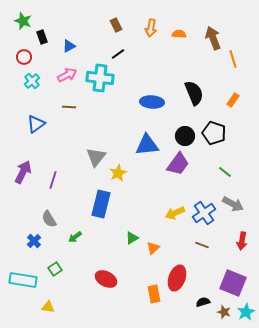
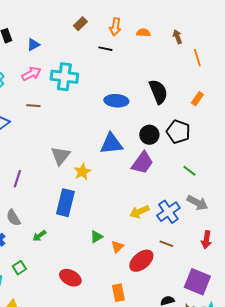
brown rectangle: (116, 25) -> (80, 24), turned 72
brown arrow: (213, 38) -> (177, 37), size x0.6
black line: (118, 54) -> (105, 49), moved, turned 48
red ellipse: (177, 278) -> (141, 261), moved, turned 30

